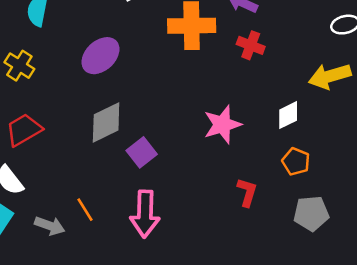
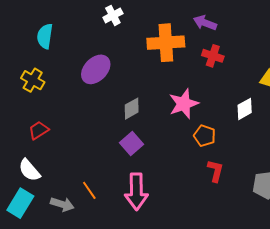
gray diamond: (106, 122) -> (132, 109), moved, size x0.7
pink star: (222, 124) -> (184, 104), moved
red trapezoid: (24, 130) -> (39, 130), size x0.7
orange pentagon: (296, 161) -> (205, 136), moved

